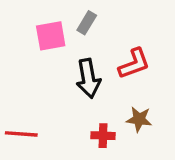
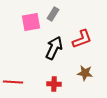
black arrow: (88, 78) -> (54, 48), turned -145
red cross: (103, 136) -> (54, 84), moved

